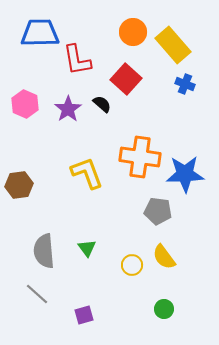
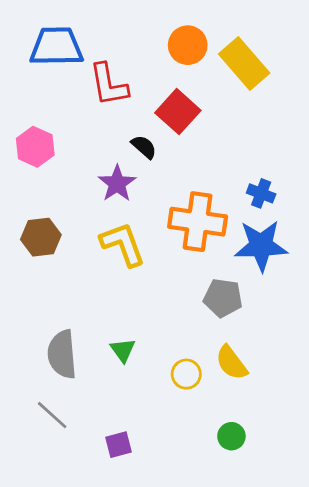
blue cross: (185, 84) -> (261, 193), moved
purple star: (68, 109) -> (117, 184), moved
brown hexagon: (19, 185) -> (41, 237), moved

